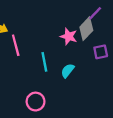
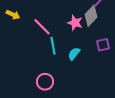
pink line: (16, 45) -> (42, 27), moved, turned -30
purple square: (101, 52) -> (103, 45), moved

